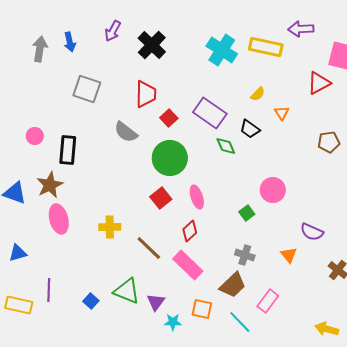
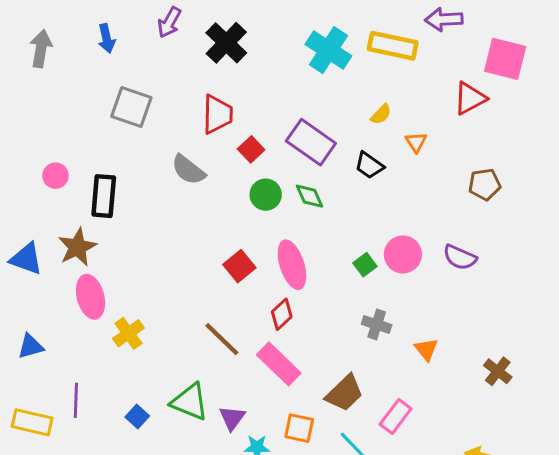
gray arrow: (40, 49) -> (41, 49), moved
green diamond: (226, 146) -> (309, 196), moved
green circle: (170, 158) -> (266, 195), moved, size x0.6
pink ellipse: (197, 197) -> (292, 265), size x1.4
green square: (247, 213) -> (365, 265), moved
yellow cross: (110, 227) -> (128, 333), moved, turned -35
purple semicircle: (312, 232) -> (460, 257), moved
gray cross: (245, 255) -> (377, 325), moved

